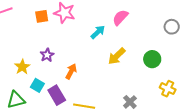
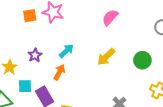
cyan arrow: (98, 32) -> (66, 51), moved
cyan square: (37, 85) -> (25, 86), turned -32

